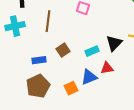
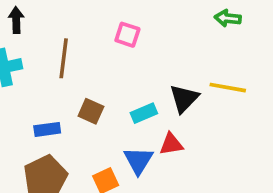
brown square: (63, 50) -> (91, 111), turned -32
blue triangle: (89, 77) -> (138, 160), turned -36

